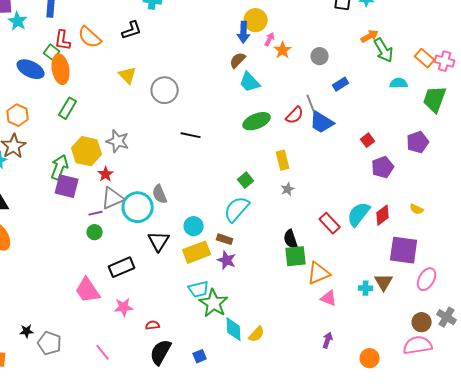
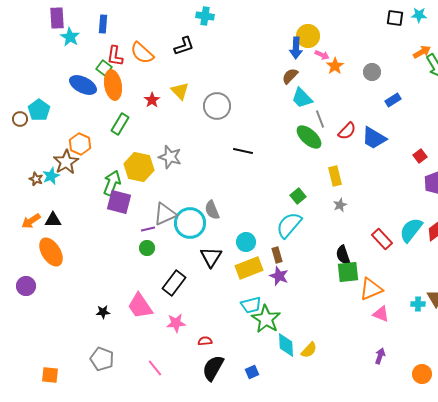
pink arrow: (270, 39) -> (322, 55), turned 88
gray line: (311, 103) -> (320, 119), moved
orange hexagon: (18, 115) -> (80, 144), moved
green ellipse: (257, 121) -> (309, 137), turned 64
red star: (106, 174) -> (152, 100), moved
brown rectangle: (225, 239) -> (277, 255), turned 56
black rectangle: (122, 267) -> (174, 283), turned -30
black star: (27, 331) -> (103, 312), moved

